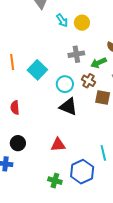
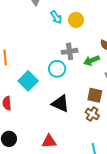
cyan square: (37, 70) -> (28, 81), moved
brown cross: (88, 81) -> (92, 114), moved
cyan circle: (65, 84) -> (57, 69), moved

